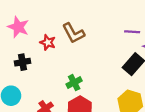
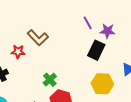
purple line: (132, 32) -> (88, 23), turned 72

